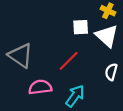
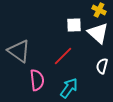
pink semicircle: (40, 87) -> (37, 80), turned 90

